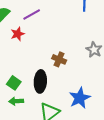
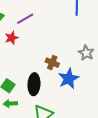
blue star: (80, 98) -> (69, 79), moved

